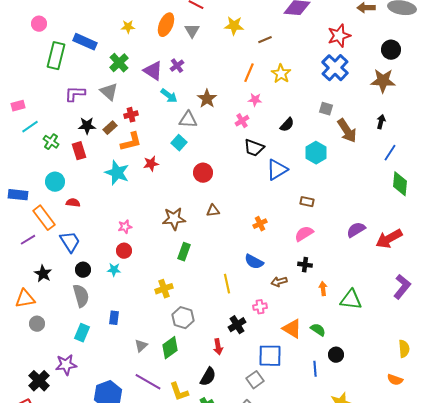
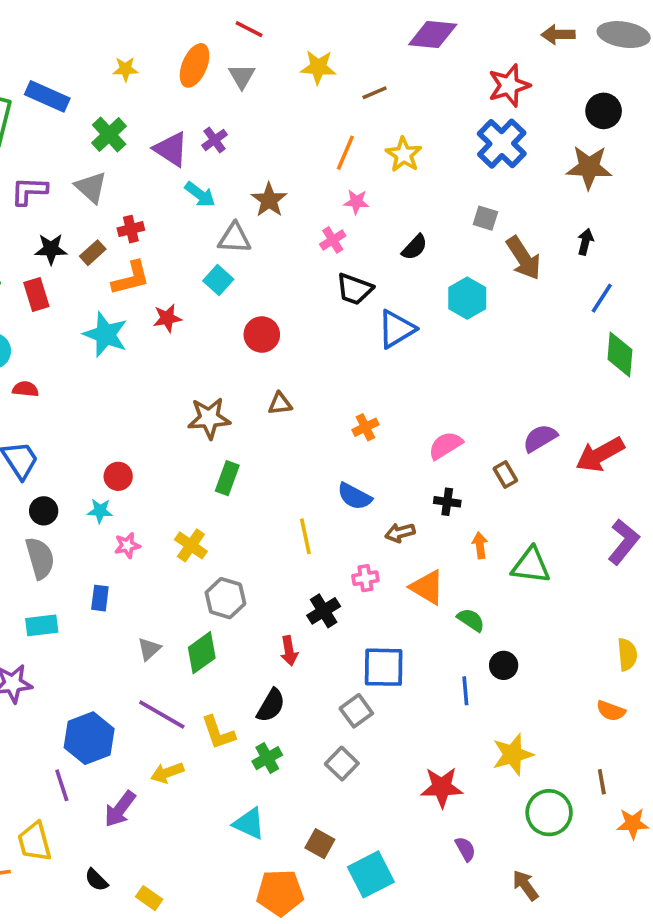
brown rectangle: (307, 202) -> (505, 474), moved, turned 48
pink star: (125, 227) -> (127, 545), moved
yellow cross: (164, 289) -> (191, 545), turned -36
orange triangle: (292, 329) -> (427, 587), moved
cyan rectangle: (82, 333) -> (42, 625), turned 60

